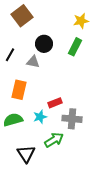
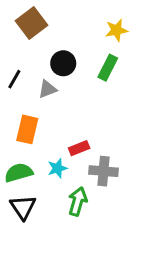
gray triangle: (33, 62) -> (47, 89), turned -32
green arrow: (54, 140) -> (78, 201), turned -42
black triangle: (26, 154) -> (23, 207), moved

